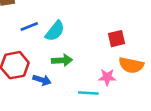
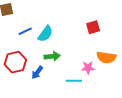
red square: (117, 39) -> (93, 27), moved
blue arrow: (42, 80) -> (37, 72), turned 112

